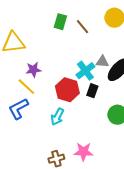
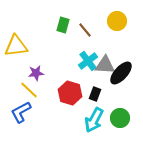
gray triangle: (102, 62) -> (105, 65), size x1.5
cyan cross: (85, 71) -> (88, 61), moved
cyan arrow: (57, 117) -> (94, 120), moved, size x1.4

